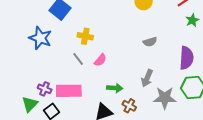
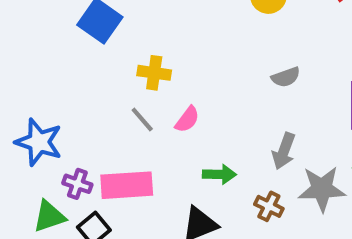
blue star: (40, 38) -> (39, 142), moved
green triangle: (30, 104) -> (49, 216), turned 30
brown cross: (129, 106) -> (269, 206), moved

